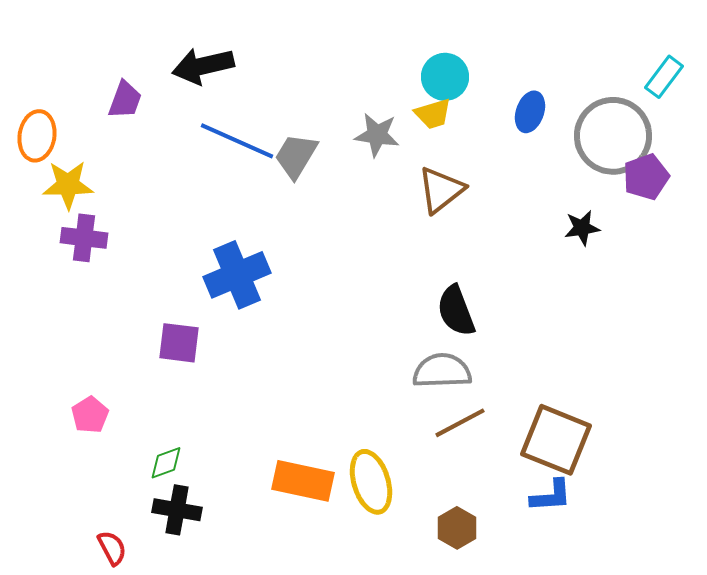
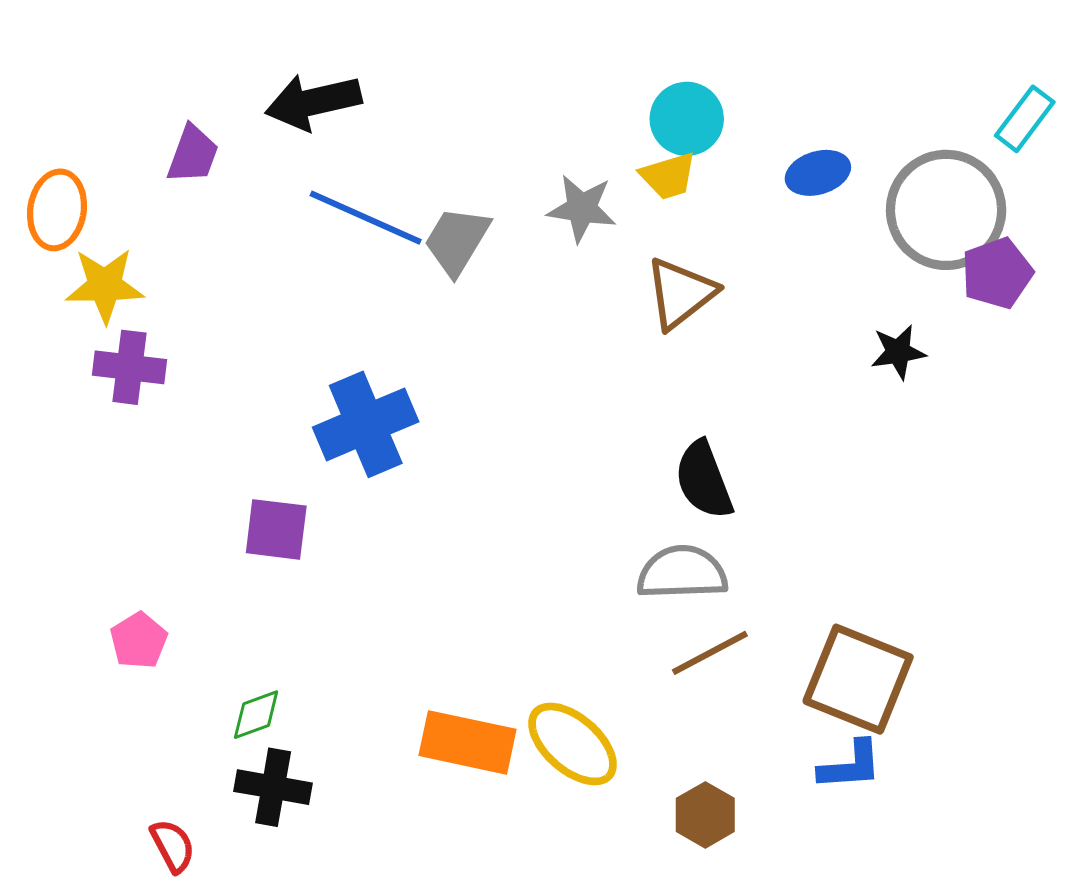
blue ellipse: (530, 112) -> (818, 173), turned 54
yellow ellipse: (371, 482) -> (573, 744), turned -32

